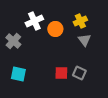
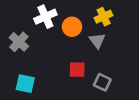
gray triangle: (84, 40) -> (97, 41), moved
red square: (61, 73) -> (77, 70), moved

